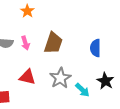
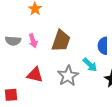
cyan arrow: (82, 90) -> (90, 65), moved

